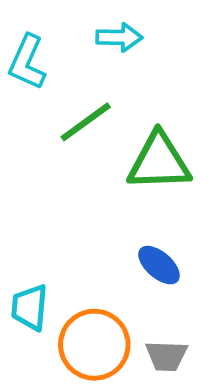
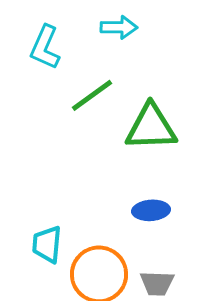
blue ellipse: (159, 265) -> (151, 210), turned -45

